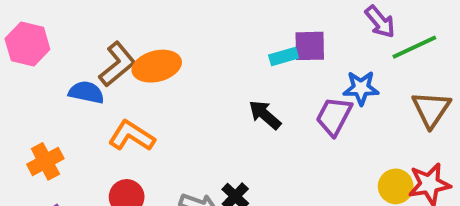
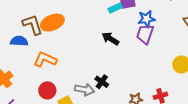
brown L-shape: (117, 64) -> (32, 25), turned -60
blue star: (361, 88) -> (147, 19), moved

